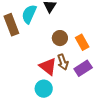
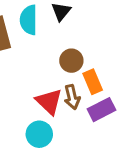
cyan semicircle: (29, 14) -> (29, 20), turned -30
orange rectangle: (82, 42) -> (93, 82), moved

